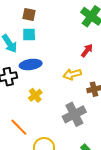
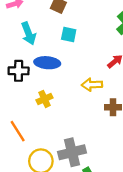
cyan square: (29, 35) -> (69, 34), moved
gray cross: (74, 114) -> (72, 152), moved

